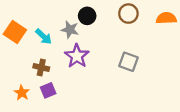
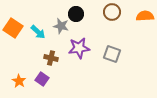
purple star: (77, 56) -> (79, 48), moved, turned 30
brown cross: (41, 67) -> (51, 58), moved
purple square: (48, 90) -> (42, 79), turned -32

